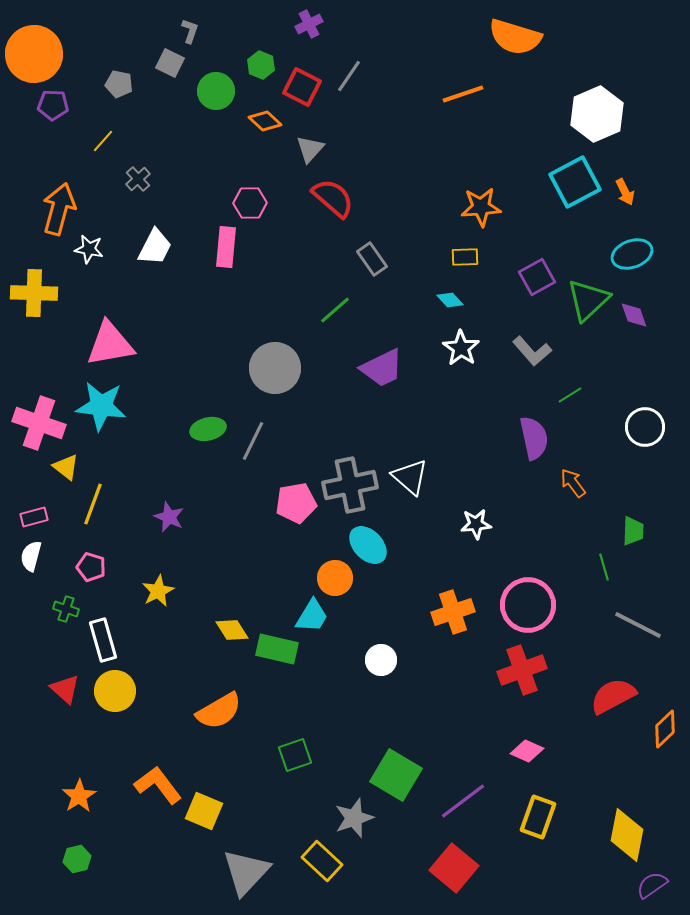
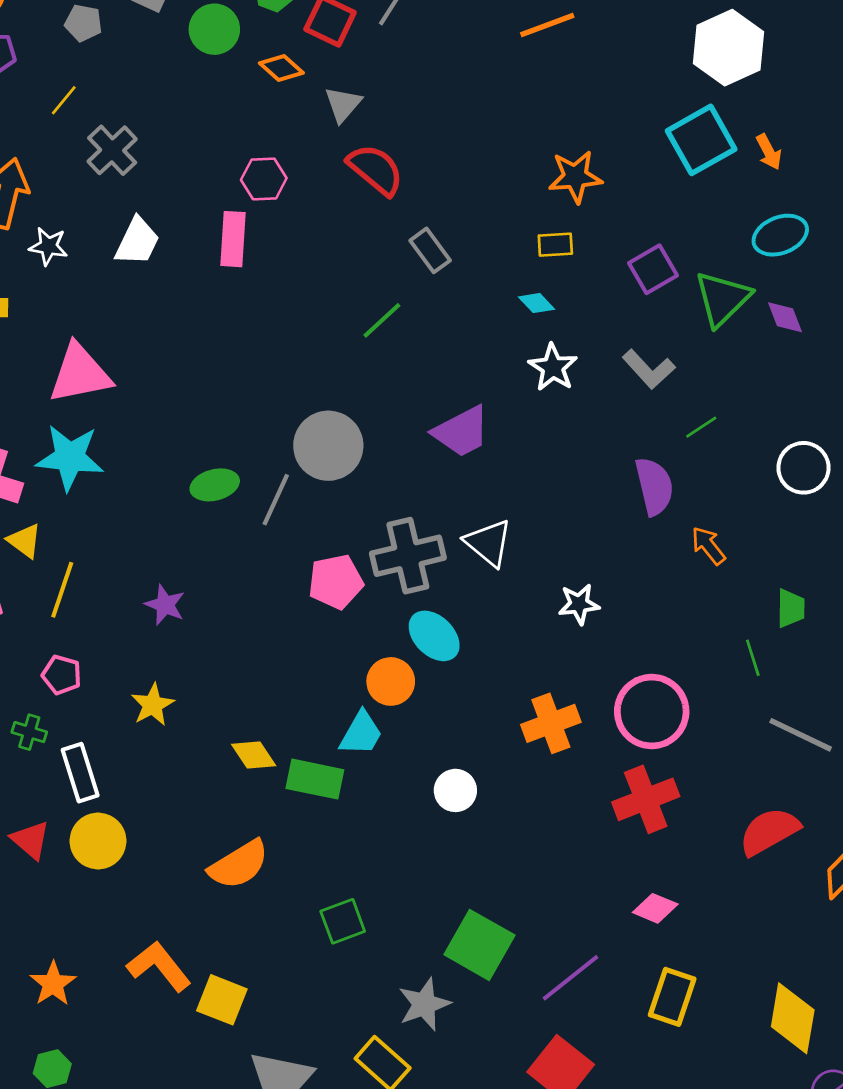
gray cross: (138, 179) -> (112, 150), size x1.5
gray circle: (275, 368) -> (328, 446), moved
purple trapezoid: (382, 368) -> (461, 432), moved

